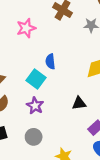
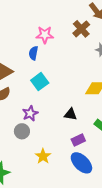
blue semicircle: (50, 62) -> (33, 53), moved
purple star: (35, 106) -> (30, 113), moved

